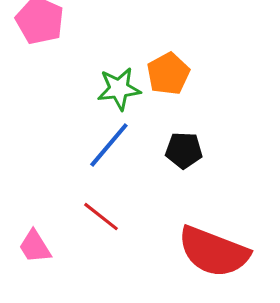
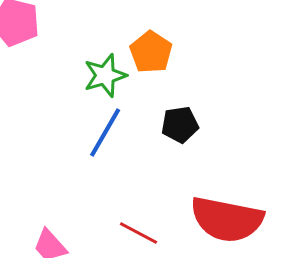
red line: (101, 217) -> (138, 233), moved

